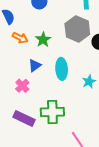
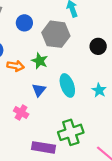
gray hexagon: (77, 29) -> (56, 34), moved
pink cross: (22, 86) -> (21, 112), moved

